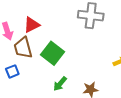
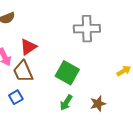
green square: (53, 53) -> (67, 73), moved

